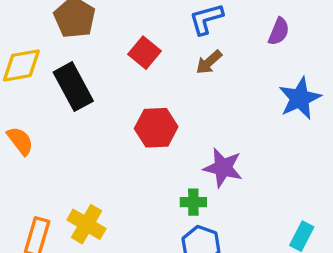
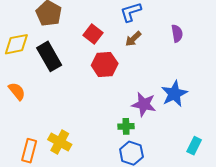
purple semicircle: (279, 31) -> (177, 33), moved, turned -30
blue star: (300, 98) -> (174, 94), moved
red hexagon: (156, 128) -> (105, 64), moved

